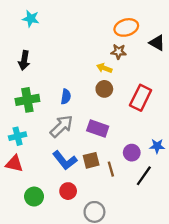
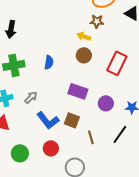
gray arrow: (61, 126) -> (31, 97), moved, size x0.6
purple circle: (132, 153) -> (106, 103), moved
brown square: (91, 160) -> (72, 120), turned 35
brown line: (111, 169) -> (91, 137), moved

